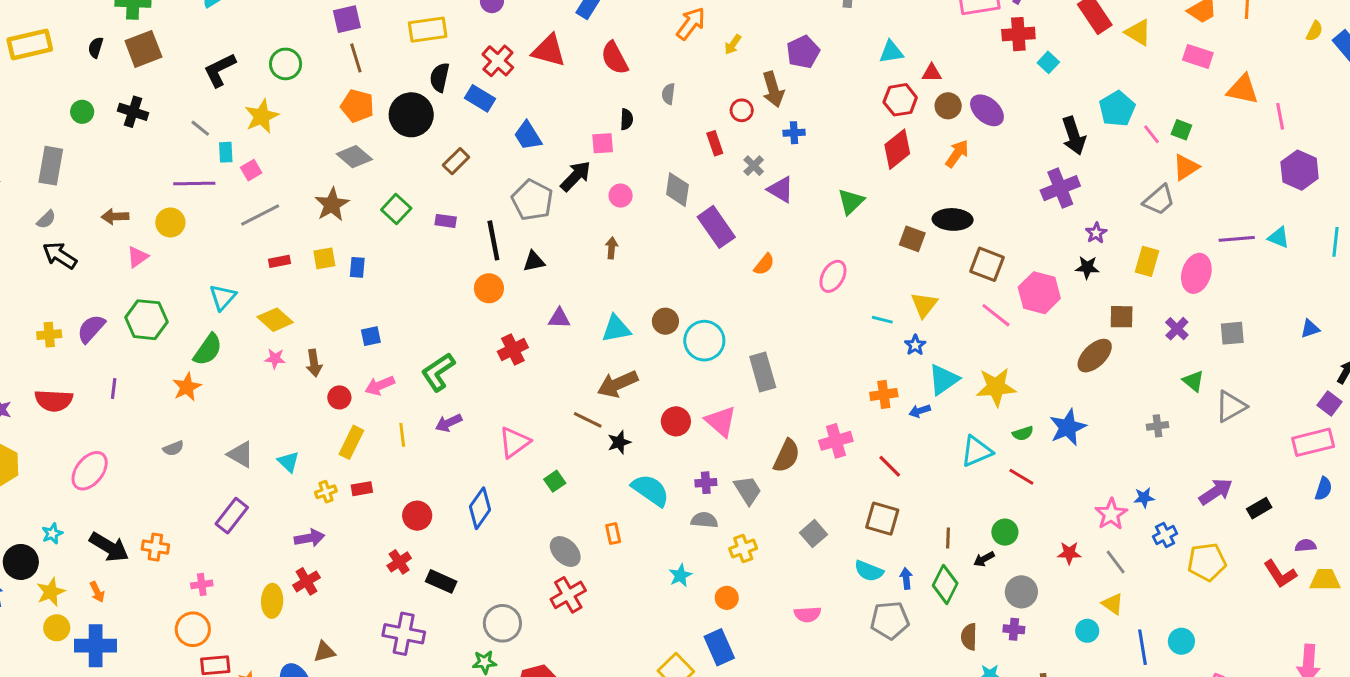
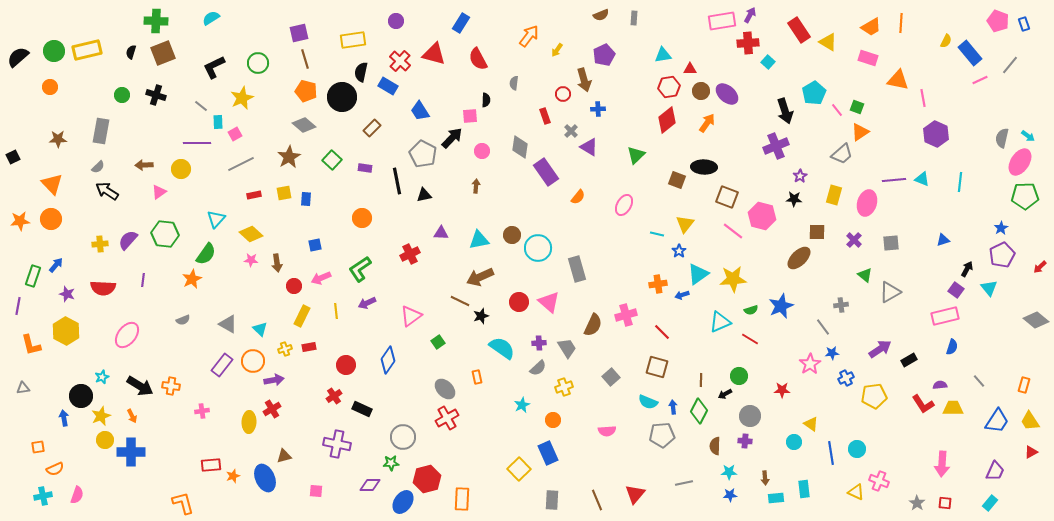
orange circle: (489, 288) -> (362, 218), moved
gray semicircle: (704, 520) -> (538, 368), turned 132
gray line: (1116, 562) -> (823, 327), moved
orange circle: (193, 629) -> (253, 361), moved

